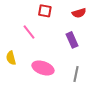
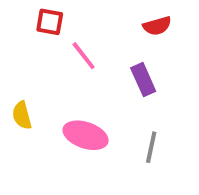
red square: (45, 11) -> (50, 22), moved
pink line: (29, 32) -> (84, 56), moved

